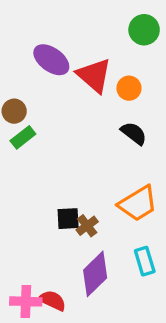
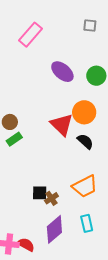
purple ellipse: (51, 60) -> (62, 72), moved
red triangle: (94, 75) -> (62, 125), moved
orange circle: (129, 88) -> (84, 112), size x1.5

